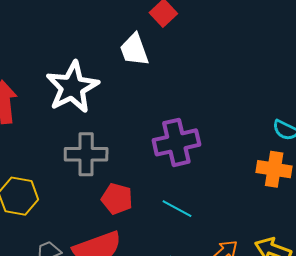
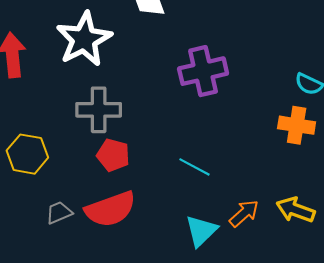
purple cross: (176, 142) -> (203, 71), moved
red pentagon: (117, 199) -> (113, 155), moved

